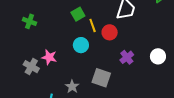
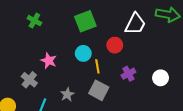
green square: (78, 14) -> (85, 21), size x1.5
yellow line: (93, 25) -> (97, 66), moved
gray cross: (31, 67) -> (29, 80), moved

